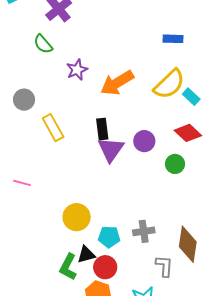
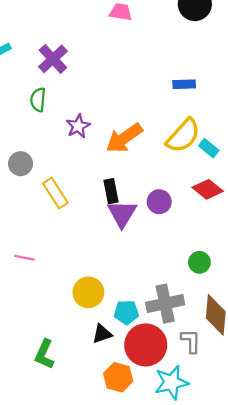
green semicircle: (43, 44) -> (38, 100), turned 50
green circle: (175, 164) -> (199, 262), moved
gray cross: (144, 231) -> (165, 304), size x1.5
green L-shape: (68, 267) -> (44, 354), moved
red circle: (105, 267) -> (146, 345), moved, size x1.6

